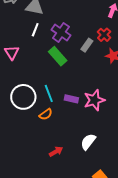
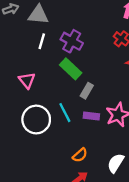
gray rectangle: (87, 45) -> (87, 91), moved
pink triangle: (12, 53) -> (27, 80), moved
orange semicircle: (46, 114) -> (80, 155), moved

